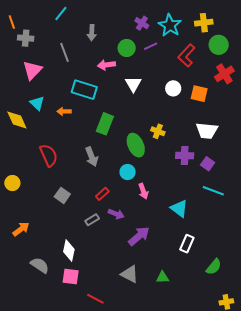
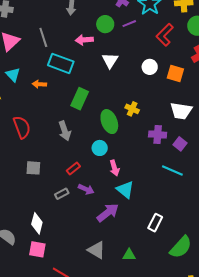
gray line: (65, 52) -> (43, 37), moved
cyan line: (213, 191) -> (172, 170), moved
gray square: (62, 195) -> (33, 168), turned -35
cyan triangle: (179, 208) -> (125, 190), moved
green semicircle: (214, 267) -> (181, 247), size x1.4

